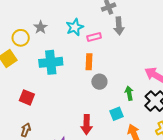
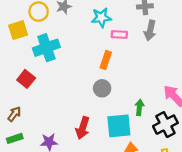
cyan cross: (51, 62) -> (46, 48), moved, turned -30
gray circle: (99, 82) -> (102, 88), moved
cyan square: (116, 114) -> (119, 126), size x1.6

